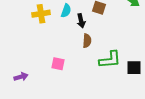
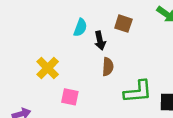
yellow cross: (41, 14) -> (48, 68), moved, turned -36

